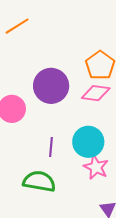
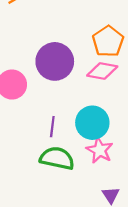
green semicircle: (39, 181) -> (57, 158), moved

